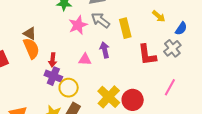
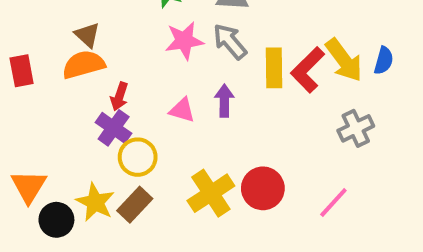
yellow arrow: (159, 16) -> (344, 60), size x1.6
blue semicircle: (181, 29) -> (384, 61), moved, turned -32
orange semicircle: (31, 48) -> (84, 65), turned -95
red L-shape: (147, 55) -> (308, 70), moved, turned 40
red circle: (133, 100) -> (263, 188), moved

